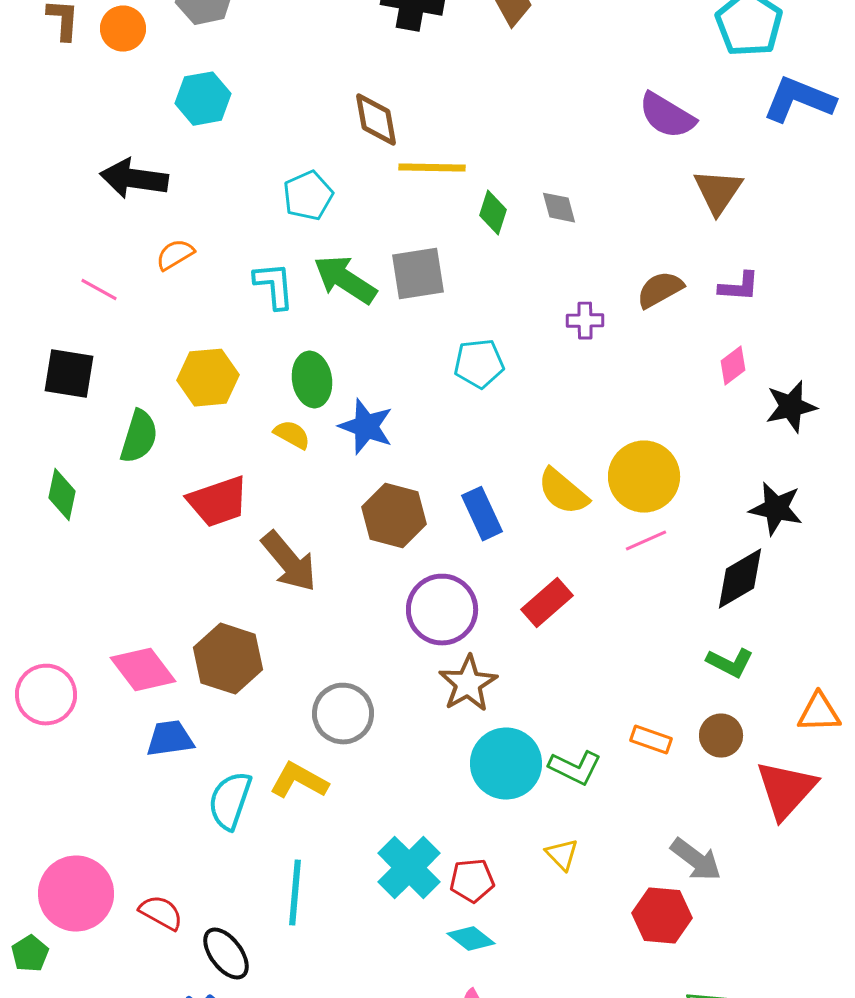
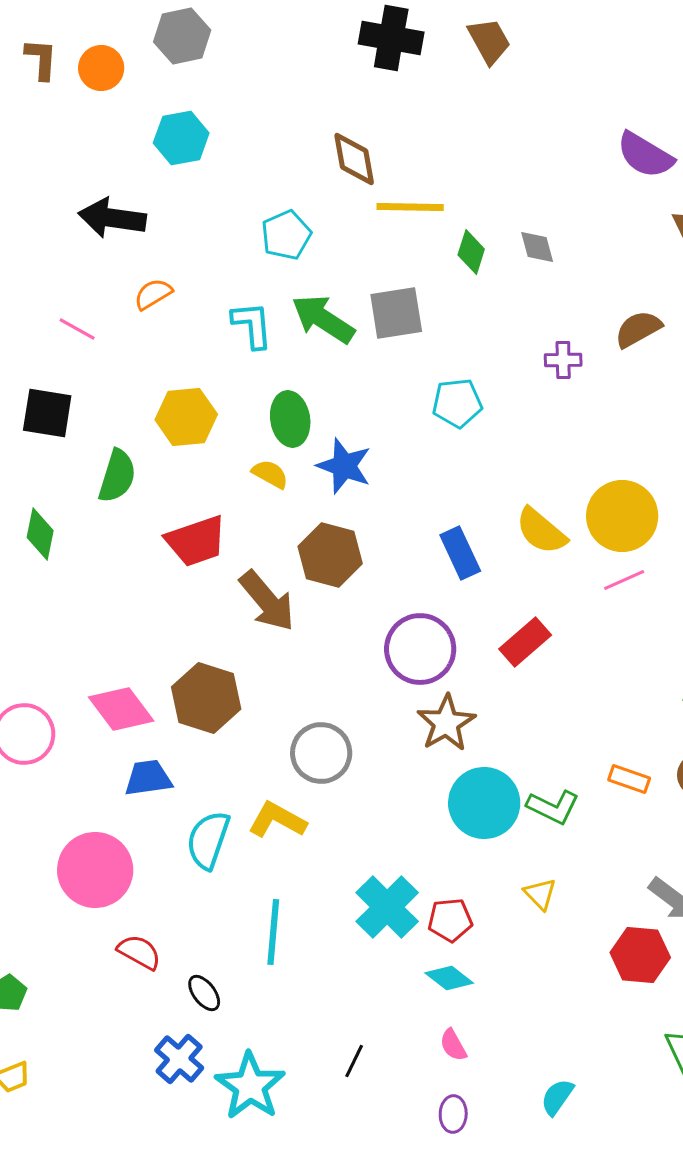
brown hexagon: (394, 516) -> (330, 555), moved
pink circle: (76, 894) -> (95, 870), moved
black ellipse: (226, 954) -> (204, 993), size x0.7

